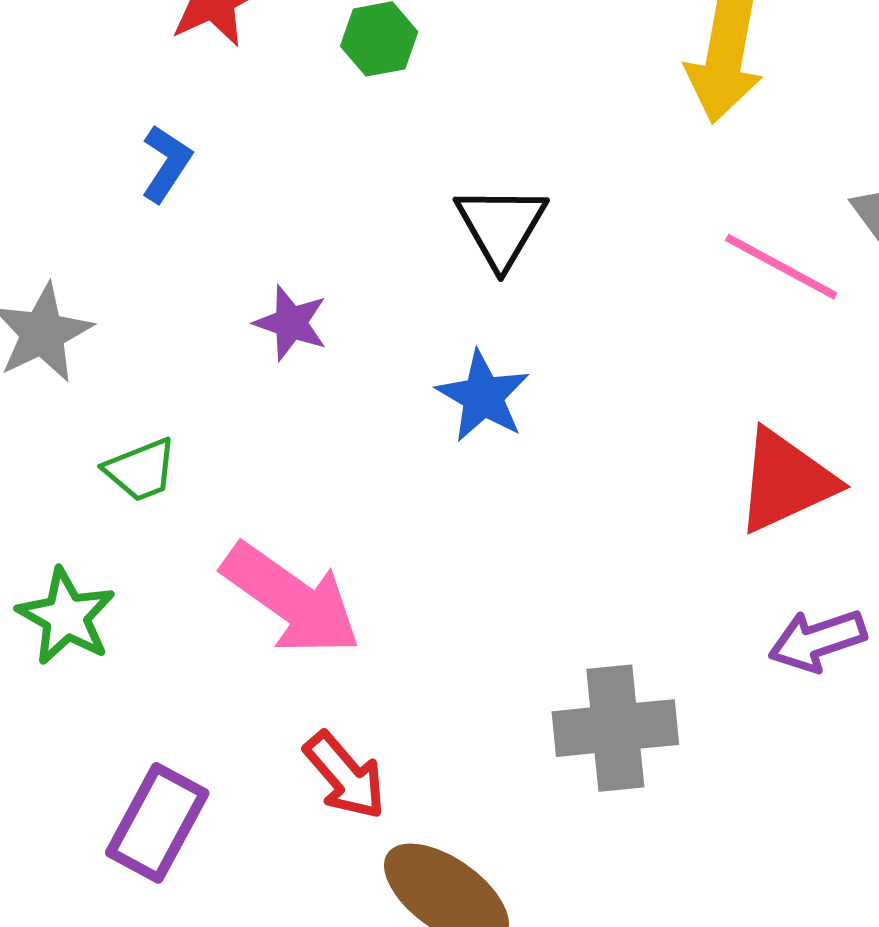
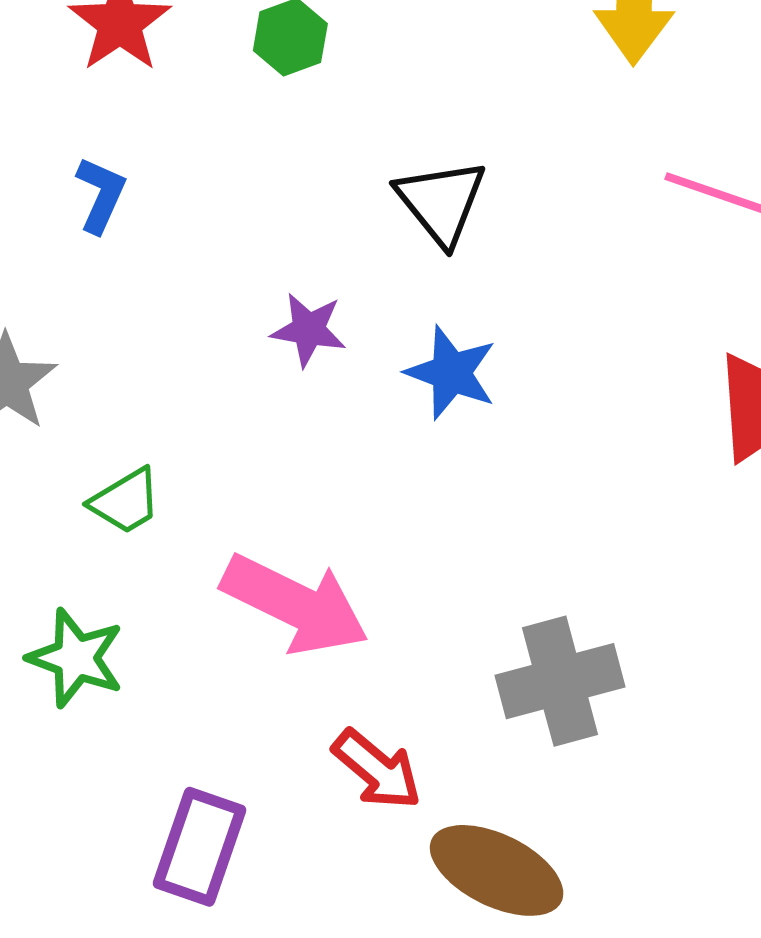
purple star: (291, 323) -> (309, 330), moved
gray cross: (615, 728) -> (560, 681), moved

